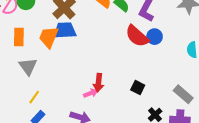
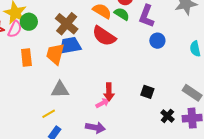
red semicircle: (137, 36) -> (104, 36), moved
gray triangle: (28, 66) -> (60, 90), moved, turned -48
yellow line: (34, 97) -> (49, 114), turned 32

